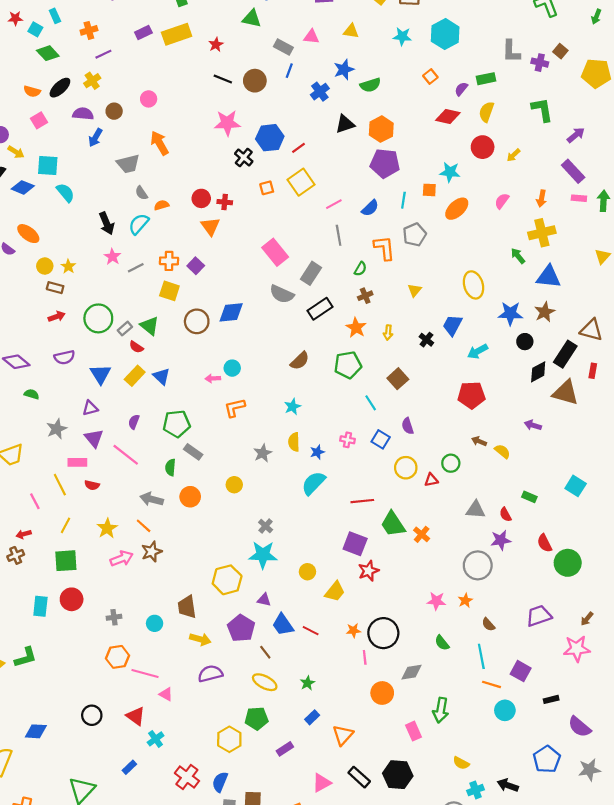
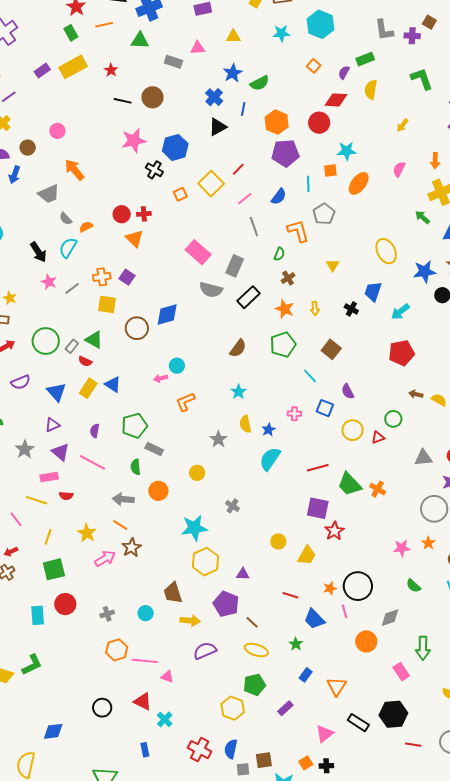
blue line: (289, 71) -> (243, 109), moved
black triangle: (345, 124) -> (218, 127), moved
red circle: (483, 147) -> (319, 123), moved
red line: (298, 148) -> (238, 169), moved
yellow line: (60, 485) -> (36, 500), turned -35
cyan star: (263, 555) -> (194, 528), moved
blue trapezoid: (283, 625) -> (314, 619), moved
blue rectangle: (129, 767) -> (145, 750), turned -48

